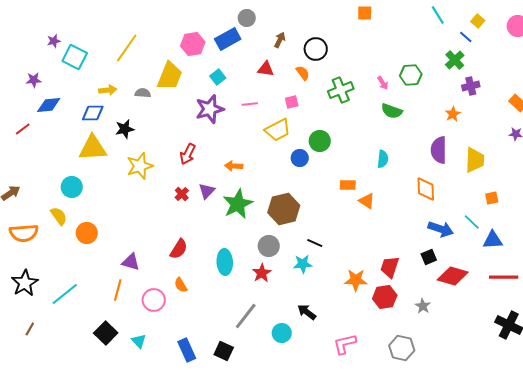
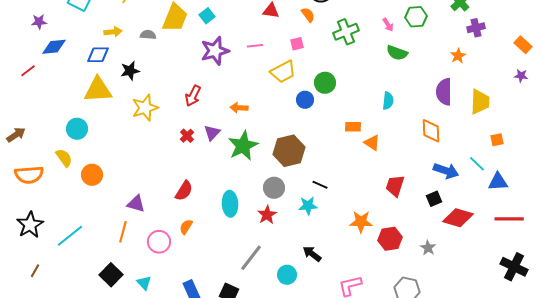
cyan square: (218, 77) -> (207, 16), moved
red trapezoid: (390, 267) -> (395, 186), moved
orange semicircle: (181, 285) -> (186, 227), turned 63

